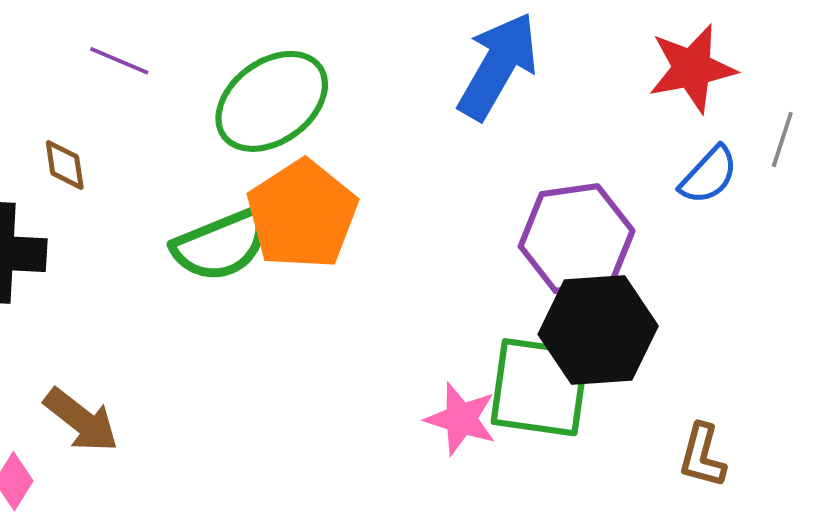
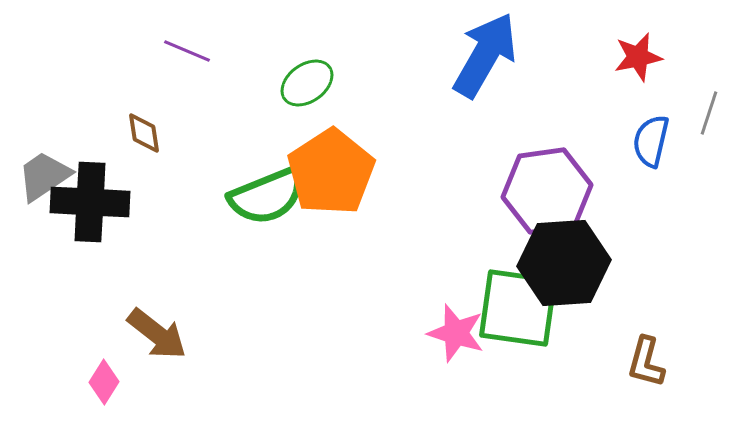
red star: (692, 68) -> (638, 57), size x0.7
green ellipse: (272, 101) -> (307, 83), size x0.6
blue semicircle: (709, 175) -> (651, 141), turned 150

